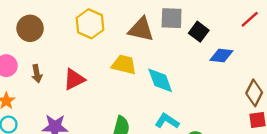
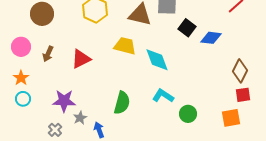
black square: (199, 32) -> (187, 28), moved
brown arrow: (37, 74) -> (48, 54), turned 35

